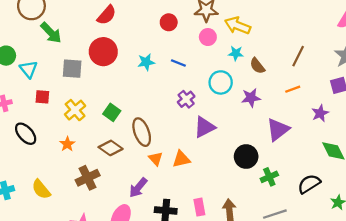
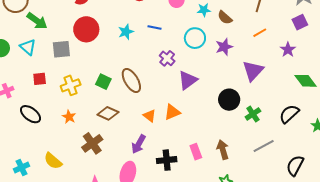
cyan triangle: (29, 69) -> (28, 47), moved
yellow cross: (75, 110) -> (71, 85), turned 30
brown ellipse: (142, 132) -> (131, 81), moved

